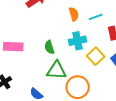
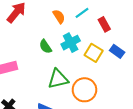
green semicircle: (49, 47) -> (45, 47), moved

